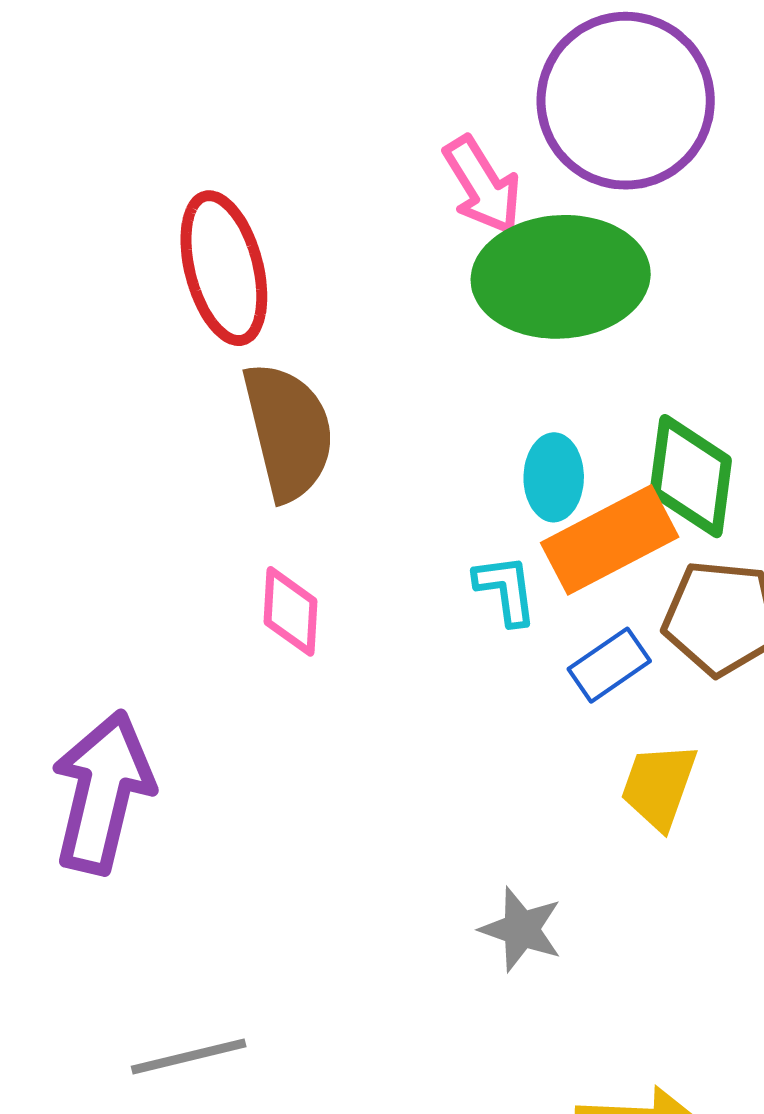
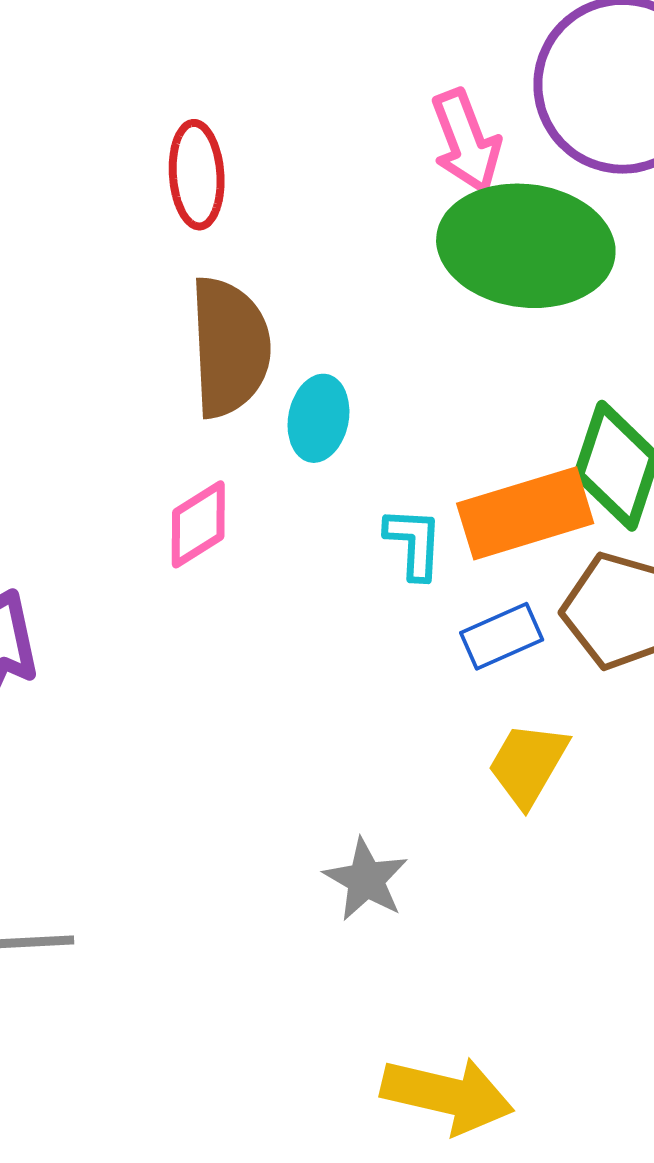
red ellipse: (224, 268) -> (197, 175), size x0.7
cyan ellipse: (554, 477) -> (318, 418), moved
pink diamond: (291, 611) -> (198, 524), turned 44

